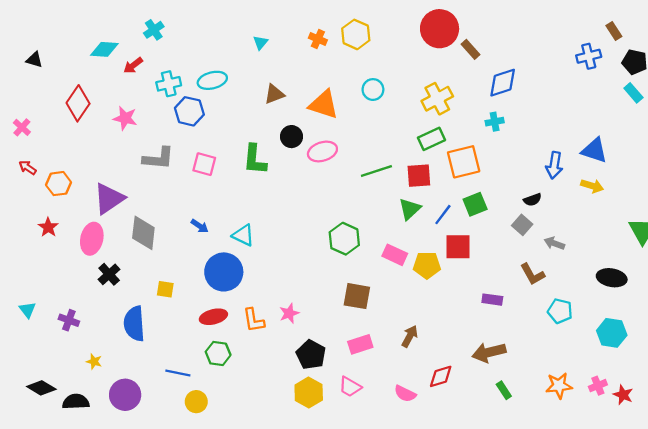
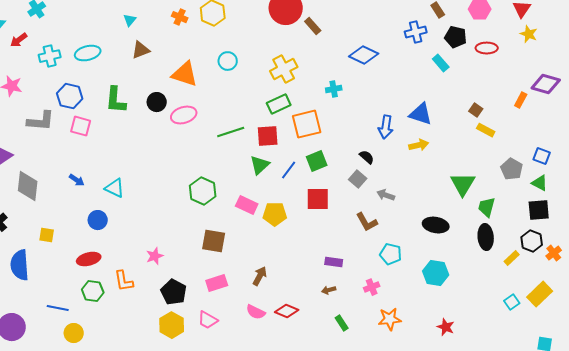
blue diamond: (503, 83) -> (364, 55), moved, turned 44
cyan rectangle: (633, 93) -> (441, 63), moved
brown triangle: (274, 94) -> (141, 50), moved
blue hexagon: (189, 111) -> (70, 96), moved
green L-shape: (255, 160) -> (116, 100), moved
yellow arrow: (592, 186) -> (419, 145), turned -30
black semicircle: (532, 200) -> (367, 157), turned -119
red square: (458, 247) -> (318, 199), moved
blue circle: (224, 272) -> (98, 220), size x0.6
purple rectangle: (492, 300) -> (334, 262), moved
orange L-shape: (254, 320) -> (124, 281), moved
brown arrow: (489, 352) -> (329, 290), size x0.5
red diamond: (441, 376) -> (287, 311), turned 40
pink cross: (598, 386) -> (372, 287), moved
pink semicircle: (405, 394) -> (256, 312), moved

